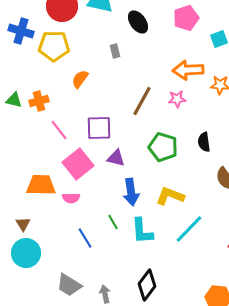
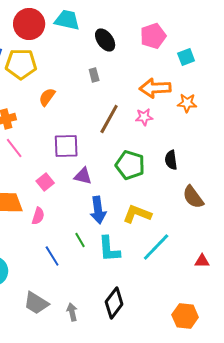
gray rectangle: (115, 51) -> (94, 75), moved
pink line: (59, 130) -> (14, 148), moved
pink square: (78, 164) -> (45, 182), size x0.6
pink semicircle: (71, 198) -> (38, 216), turned -72

